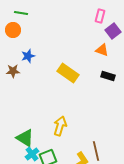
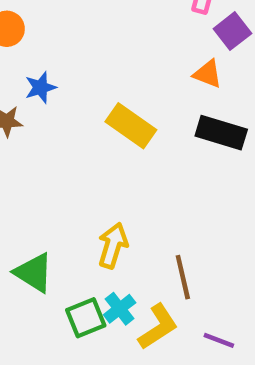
black rectangle: (108, 76) -> (221, 133), size x1.5
brown line: (96, 151) -> (183, 277), moved
cyan cross: (32, 154) -> (120, 309), moved

